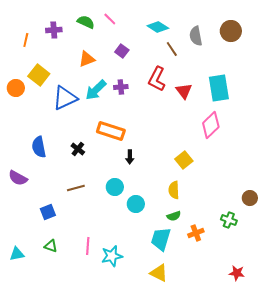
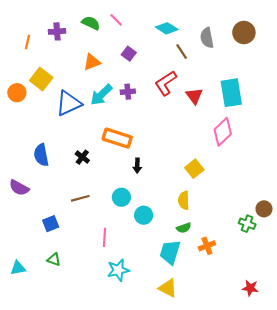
red L-shape: (157, 79) -> (166, 83), turned 30
green cross: (229, 220) -> (247, 224), moved
pink line: (88, 246) -> (105, 237), moved

